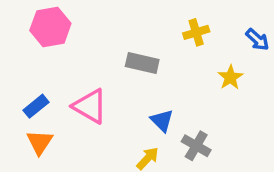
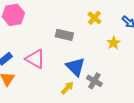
yellow cross: (196, 32) -> (94, 18), turned -32
blue triangle: (162, 121) -> (75, 67), size x1.5

